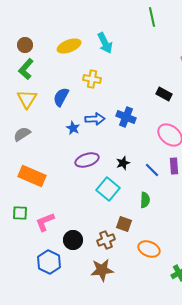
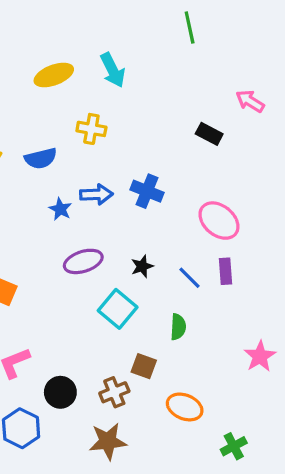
black rectangle: (164, 94) -> (209, 134), moved
blue semicircle: (61, 97) -> (41, 158), turned -132

